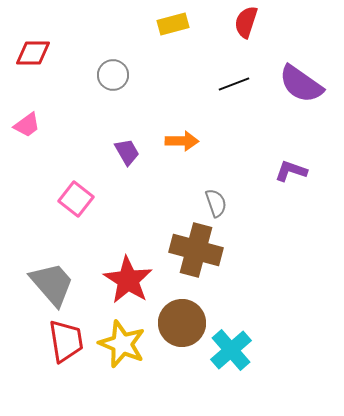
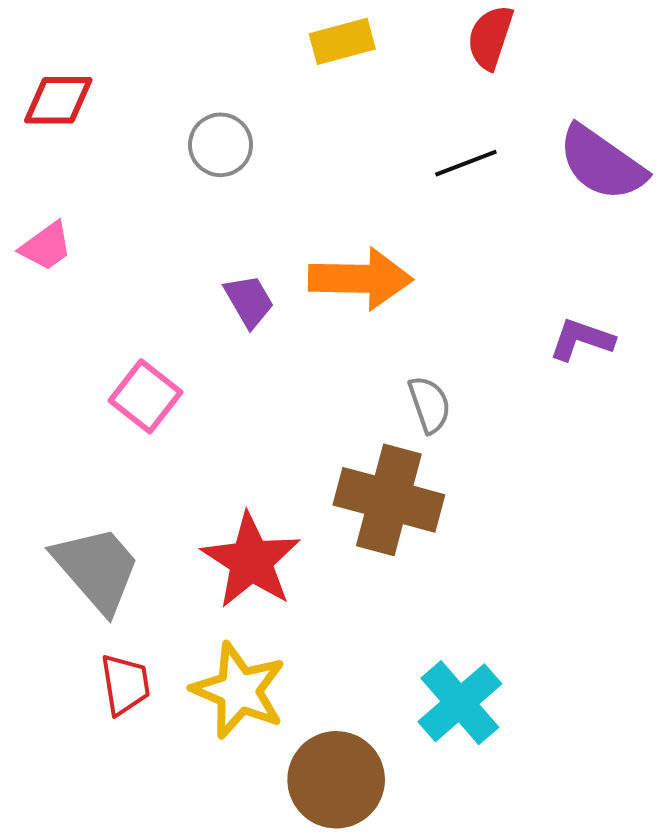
orange arrow: (182, 141) -> (360, 279), size x1.5
brown circle: (182, 323) -> (336, 780), moved
red trapezoid: (66, 341) -> (125, 684), size x0.7

